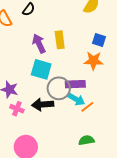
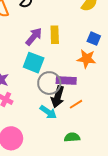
purple arrow: (39, 43) -> (34, 37), turned 60
cyan arrow: (76, 99) -> (48, 112), moved
black arrow: (43, 104) -> (58, 97), moved, turned -75

